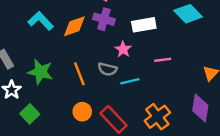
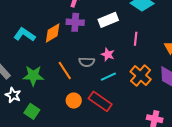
pink star: (123, 49) -> (108, 54), moved
pink line: (163, 60) -> (136, 39), moved, turned -64
cyan line: (130, 81) -> (108, 77), moved
orange cross: (157, 117) -> (141, 75), moved

